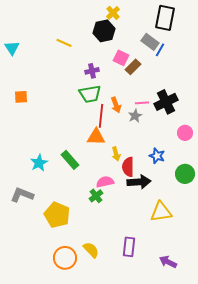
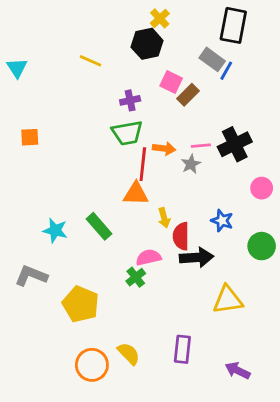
orange arrow: (116, 105) -> (164, 148), turned -63
cyan star: (39, 163) -> (55, 231), turned -30

